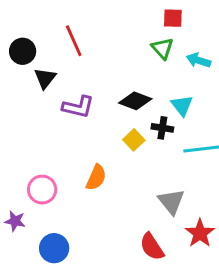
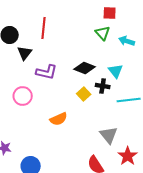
red line: (74, 41) -> (44, 28), turned 30
orange semicircle: (96, 178) -> (59, 119), turned 42
pink circle: (42, 190) -> (23, 96), moved

